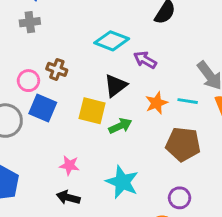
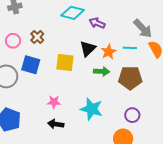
brown cross: (57, 69) -> (37, 37), turned 32
pink circle: (28, 81) -> (13, 41), moved
black triangle: (116, 86) -> (88, 49), moved
green arrow: (120, 126) -> (102, 71), moved, turned 35

